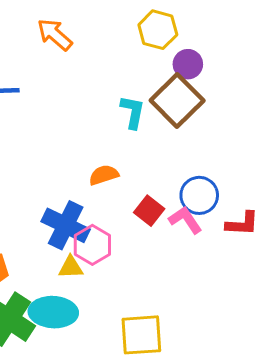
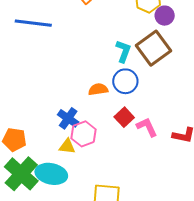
purple circle: (188, 64) -> (165, 16), moved
blue circle: (199, 195) -> (125, 81), moved
blue cross: (66, 225) -> (68, 118), size x0.7

